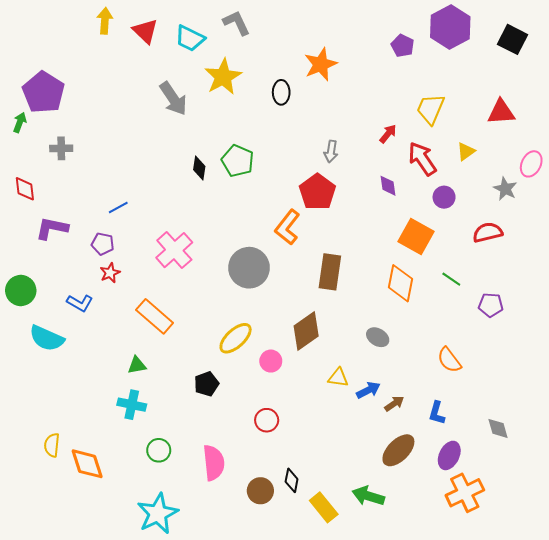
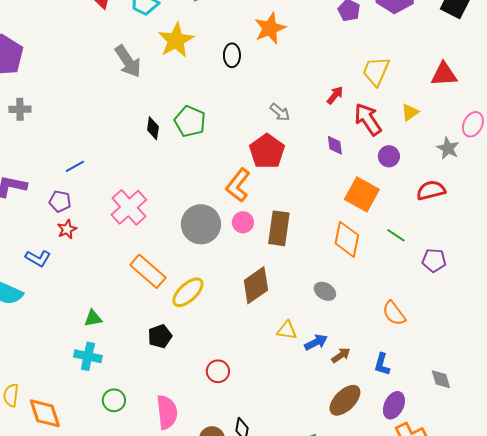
gray arrow: (331, 151) -> (280, 112), turned -60
orange rectangle: (155, 316) -> (148, 271), moved
pink circle: (271, 361) -> (243, 222), moved

